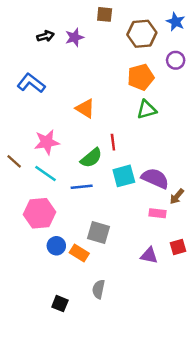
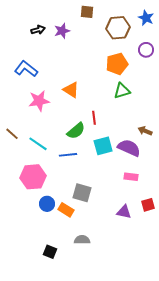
pink star: (47, 142) -> (39, 101), moved
brown arrow: (177, 196) -> (145, 131), moved, turned 72
gray semicircle: (99, 289) -> (82, 240), turned 77

